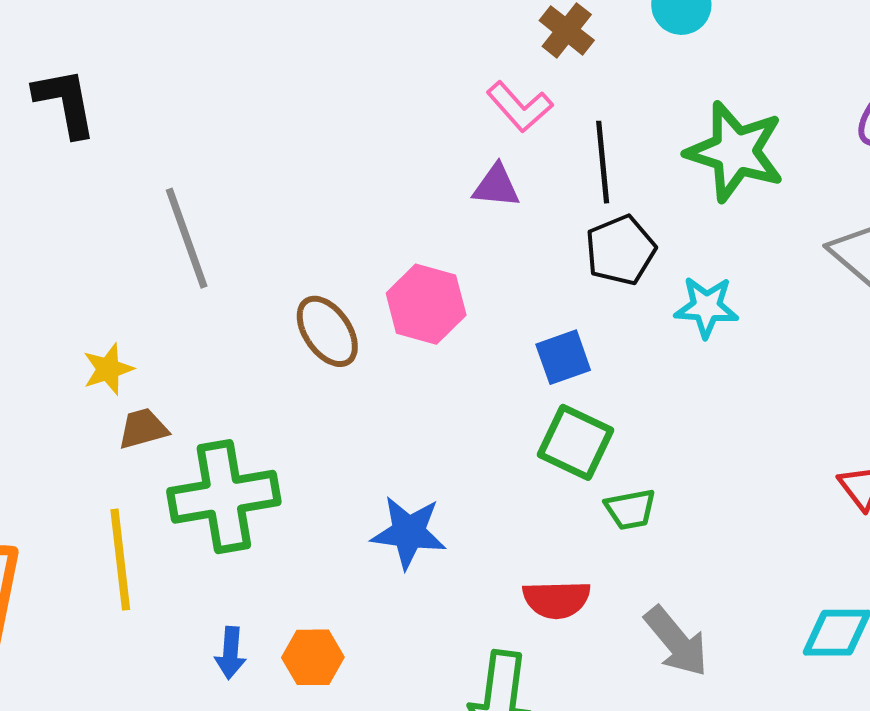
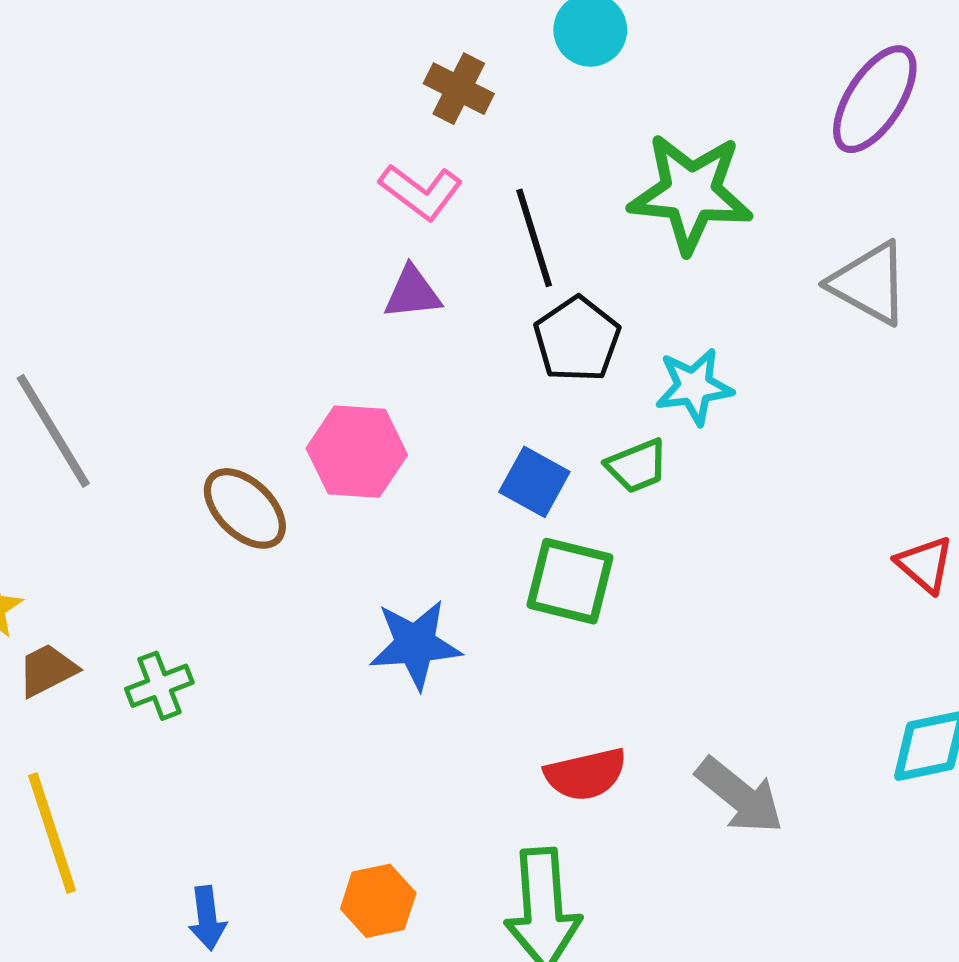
blue square: (563, 357) -> (534, 482), turned -30
green cross: (224, 497) -> (159, 686), moved, size x0.5
green trapezoid: (630, 509) -> (637, 466), moved
blue star: (409, 532) -> (415, 644), moved
orange hexagon: (313, 657) -> (378, 901), moved

